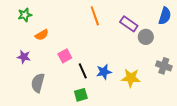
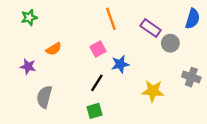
orange semicircle: (42, 35) -> (54, 49), moved
pink square: (65, 56) -> (98, 49), moved
black line: (83, 71) -> (97, 83), turned 56
blue star: (104, 72) -> (120, 64), moved

